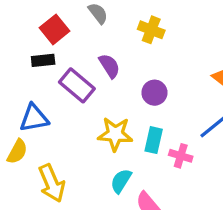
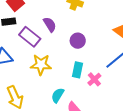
yellow star: (115, 134) -> (41, 65), moved
pink cross: (181, 156) -> (94, 79), turned 32

